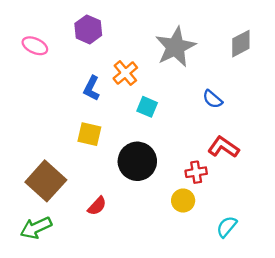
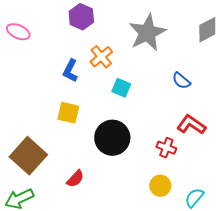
purple hexagon: (88, 29) -> (81, 17), moved
red cross: (196, 172) -> (166, 148), turned 30
yellow circle: (183, 201) -> (160, 186), moved

